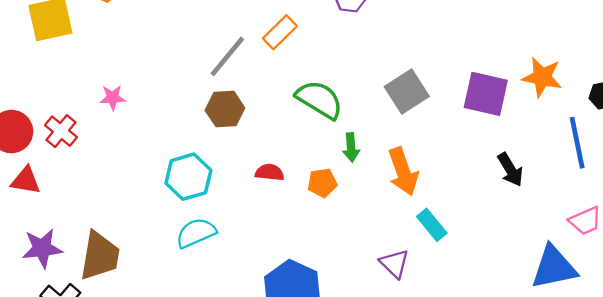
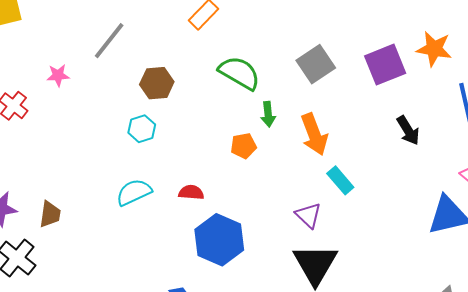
gray line: (227, 56) -> (109, 41), moved
purple square: (486, 94) -> (385, 65), turned -33
red semicircle: (270, 172) -> (191, 192), moved
cyan hexagon: (188, 177) -> (142, 129), moved, size x0.7
brown trapezoid: (100, 256) -> (50, 214), size x0.6

